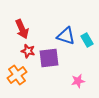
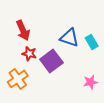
purple square: (49, 58) -> (51, 61), turned -30
pink star: (78, 81) -> (91, 82), moved

